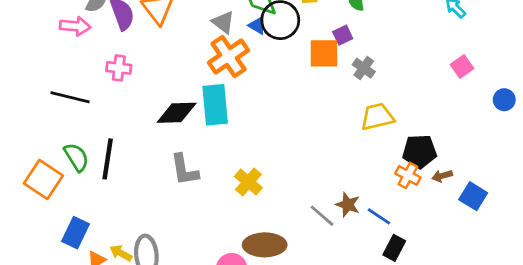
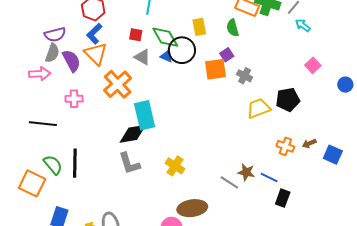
orange cross: (229, 56) -> (118, 84), moved
black diamond: (177, 113) -> (133, 134), moved
black pentagon: (420, 151) -> (288, 100), moved

